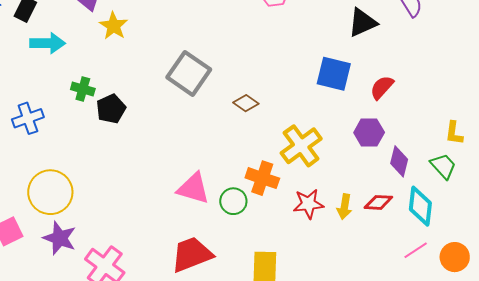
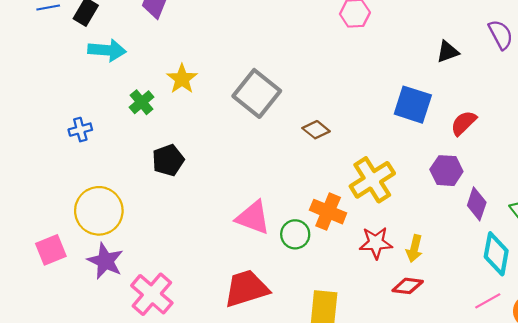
black triangle: (362, 23) -> (448, 52), size x0.7
yellow star: (113, 26) -> (182, 79), moved
green cross: (83, 89) -> (142, 102), turned 30
black pentagon: (111, 109) -> (168, 160), moved
blue cross: (28, 118) -> (80, 130), size x0.7
red diamond: (378, 202) -> (408, 286), moved

